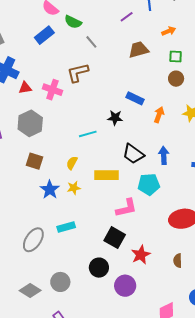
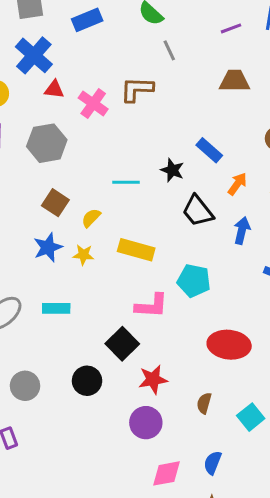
blue rectangle: (44, 35) -> (87, 20), moved
black trapezoid: (133, 154) -> (198, 211), moved
blue arrow: (164, 155) -> (242, 231), moved
brown square: (34, 161) -> (55, 203), moved
purple circle: (125, 286) -> (146, 423), moved

